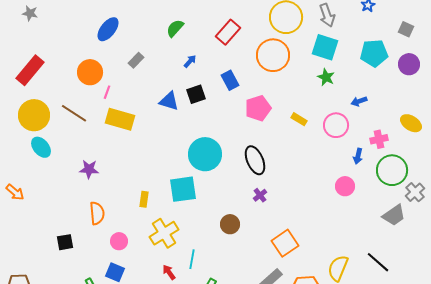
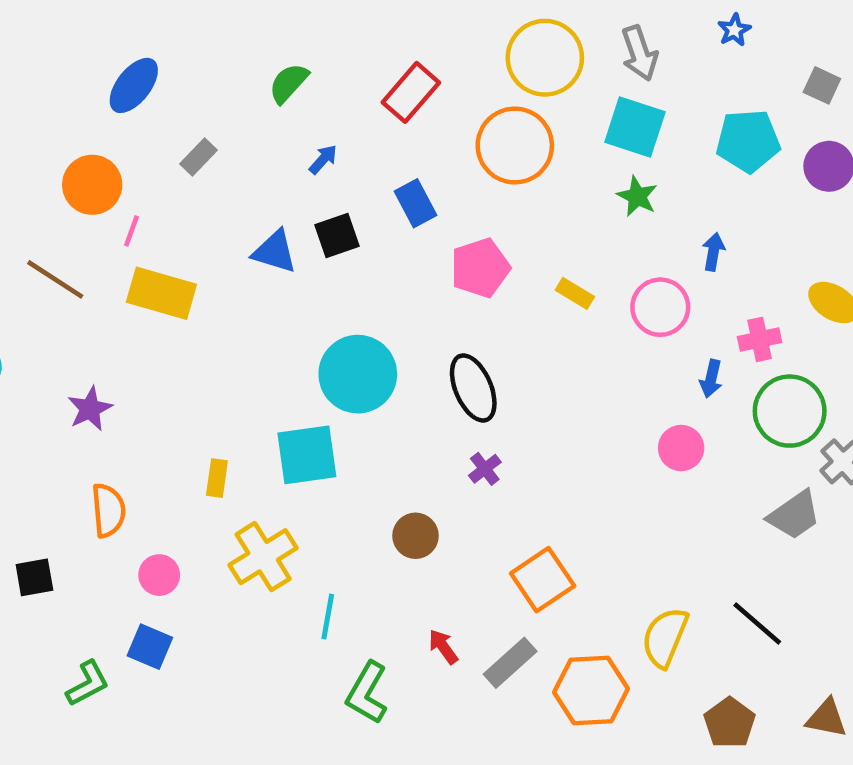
blue arrow: (359, 101) -> (713, 252), turned 119
purple star: (89, 169) -> (90, 409), turned -30
red arrow: (169, 272) -> (443, 647), moved

